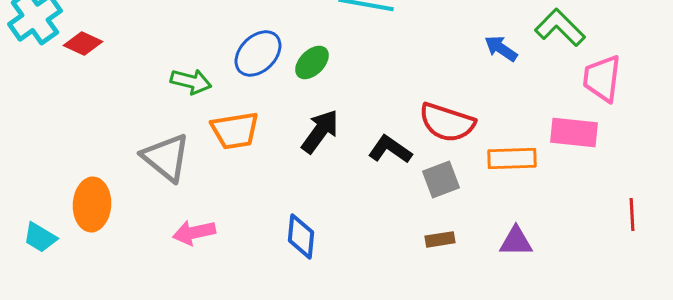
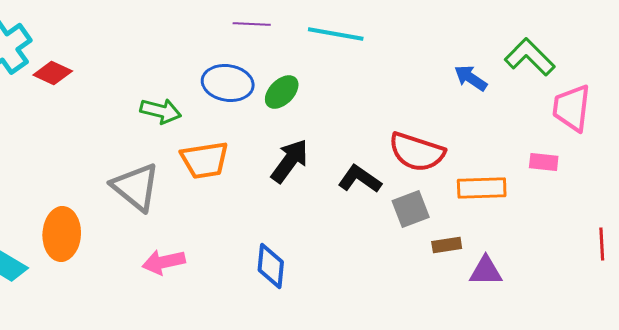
blue ellipse: (258, 53) -> (228, 83), turned 54
pink rectangle: (574, 132) -> (544, 162), size x0.6
brown rectangle: (440, 239) -> (447, 245), moved

